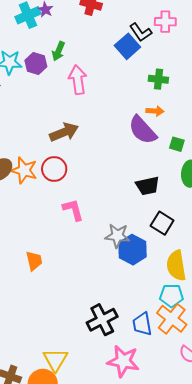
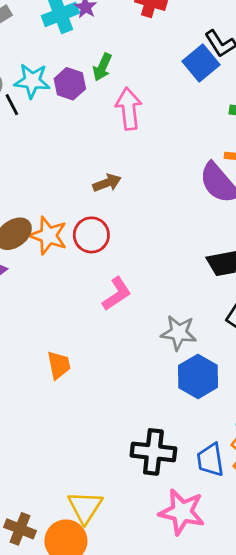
brown arrow: (64, 132) -> (107, 183), size x0.7
pink L-shape: (73, 210) -> (117, 294), turned 70
blue hexagon: (132, 250) -> (198, 376), moved
black cross: (102, 320) -> (153, 452), turned 32

